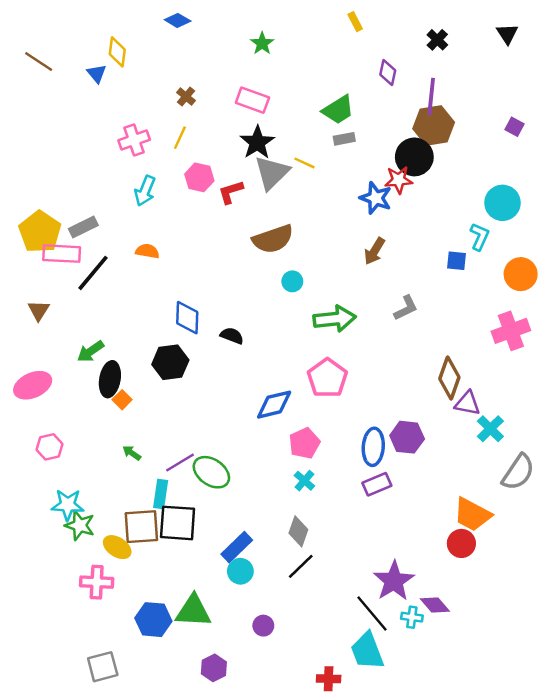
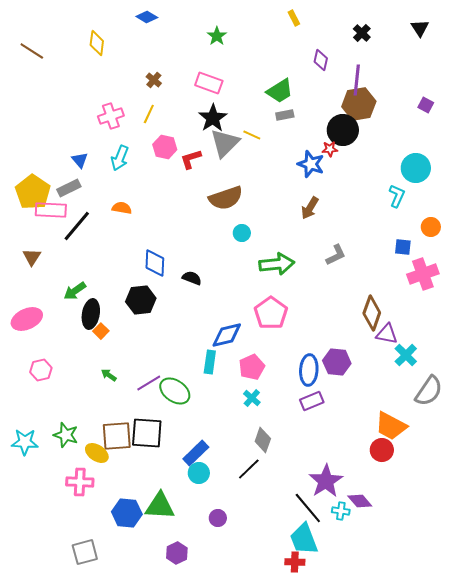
blue triangle: (97, 74) -> (80, 160), moved
red star: (399, 180) -> (330, 149), size x0.7
blue square: (457, 261) -> (403, 247), moved
orange circle: (521, 274) -> (431, 227), size x0.7
cyan rectangle: (161, 494) -> (210, 362), moved
cyan star: (68, 505) -> (25, 442), moved
gray diamond: (298, 531) -> (263, 440), moved
red cross: (329, 679) -> (295, 562), moved

